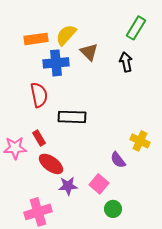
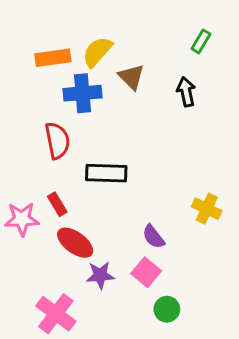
green rectangle: (136, 28) -> (201, 41), size x0.7
purple semicircle: (118, 160) -> (154, 237), moved
pink cross: (38, 212) -> (56, 314), turned -36

